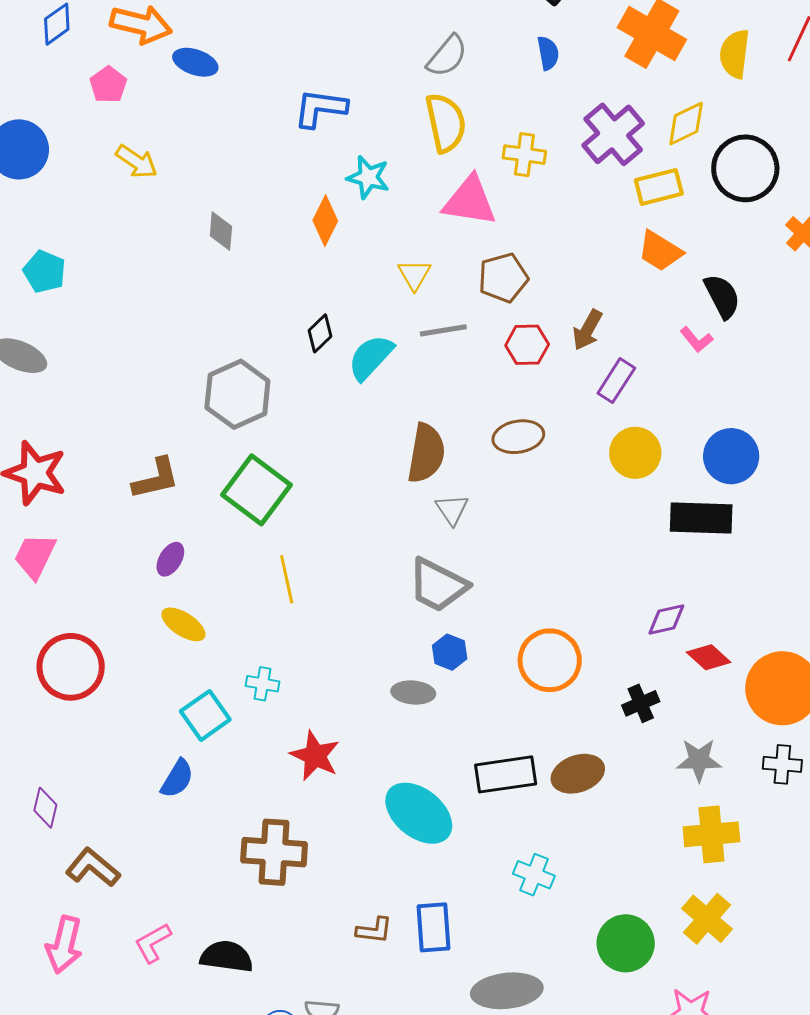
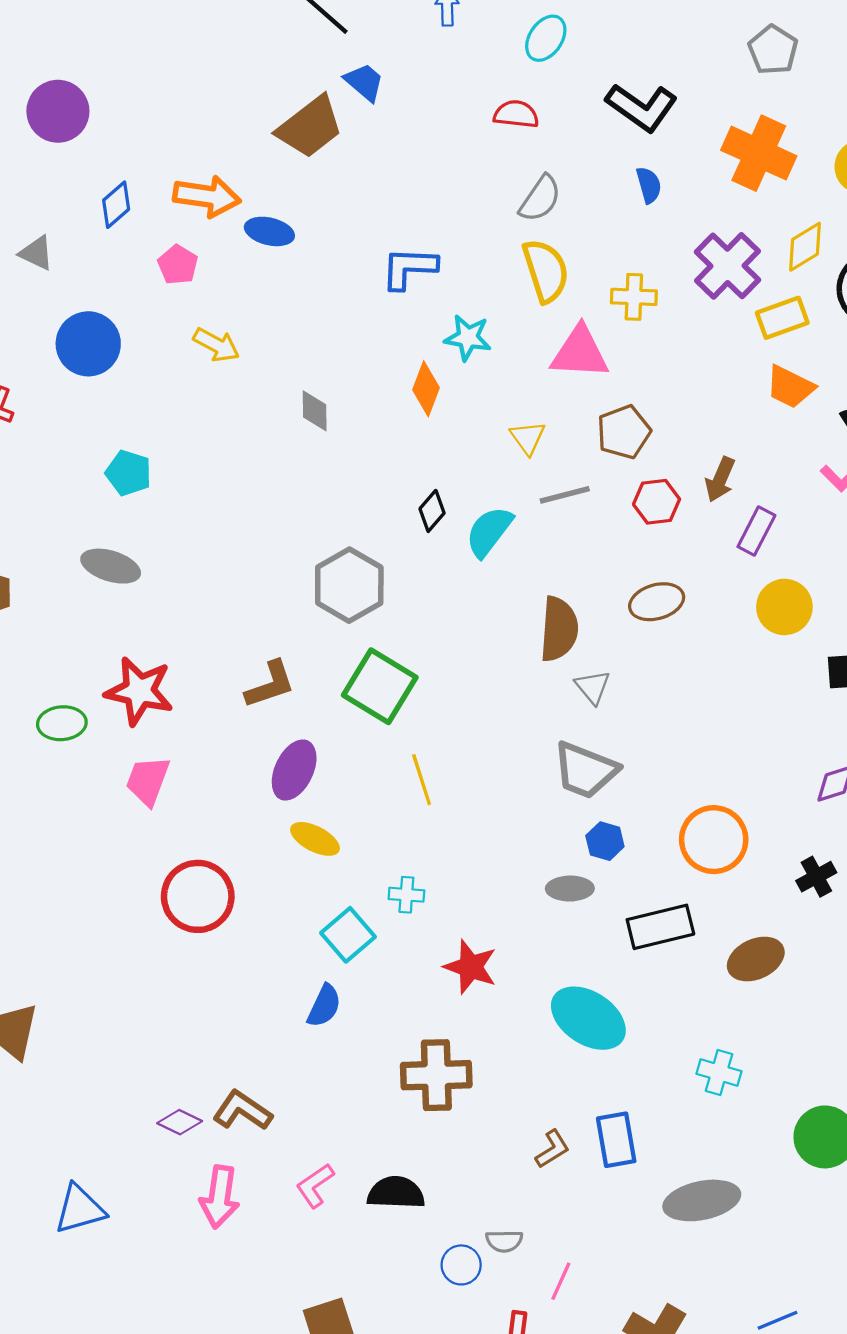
purple ellipse: (170, 559) -> (294, 770), size x1.6
black rectangle: (506, 774) -> (660, 927), moved
purple diamond: (45, 808) -> (180, 1122), moved, turned -72
brown L-shape: (374, 930) -> (552, 1149), turned -33

